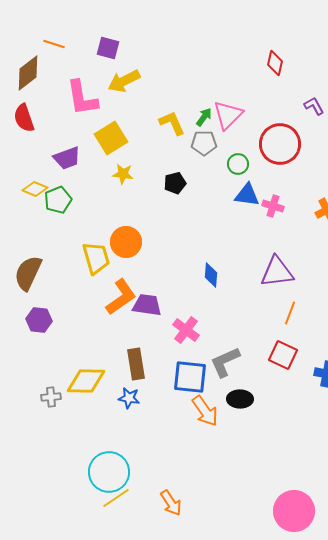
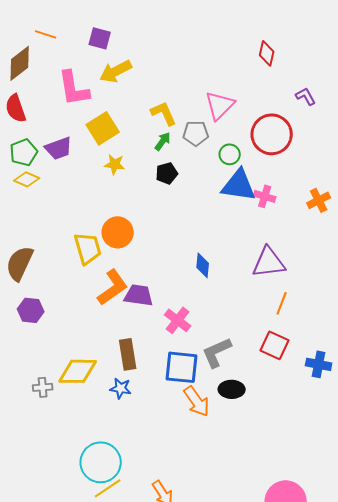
green arrow: (204, 117) -> (163, 141), moved
blue triangle: (247, 195) -> (239, 185), size x1.4
green pentagon: (58, 200) -> (24, 152), moved

